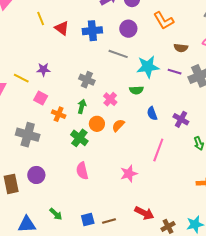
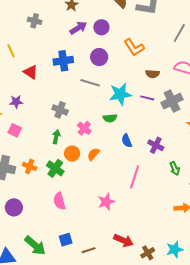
red triangle: (62, 28) -> (31, 72), moved
orange cross: (59, 114) -> (30, 166), moved
green arrow: (56, 214) -> (35, 246), size x1.6
blue square: (88, 219) -> (66, 240), moved

